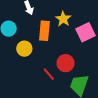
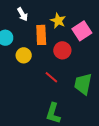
red circle: (66, 63) -> (62, 50), moved

